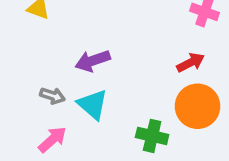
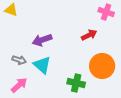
red arrow: (191, 63) -> (89, 35), moved

